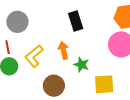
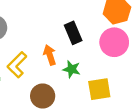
black rectangle: (76, 21) -> (73, 33), moved

